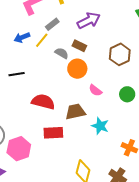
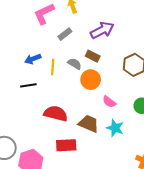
blue arrow: (22, 37) -> (33, 59), moved
yellow line: (42, 40) -> (53, 67), moved, turned -35
brown trapezoid: (75, 112) -> (89, 124), turned 35
cyan star: (100, 126) -> (115, 128), moved

